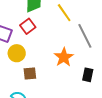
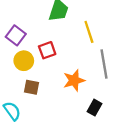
red square: (28, 26) -> (47, 50), moved

